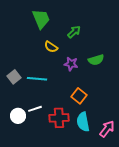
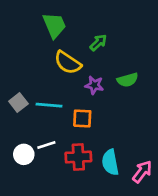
yellow semicircle: (51, 47) -> (68, 63), size x1.5
orange square: (79, 96) -> (82, 118), moved, turned -35

